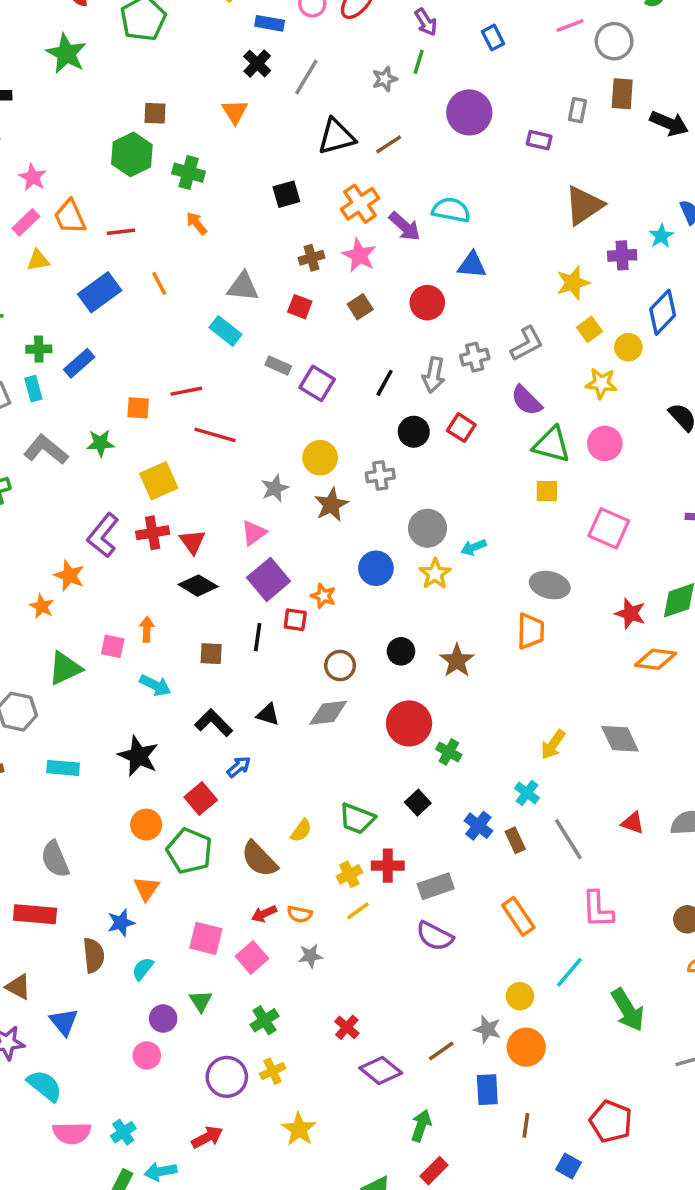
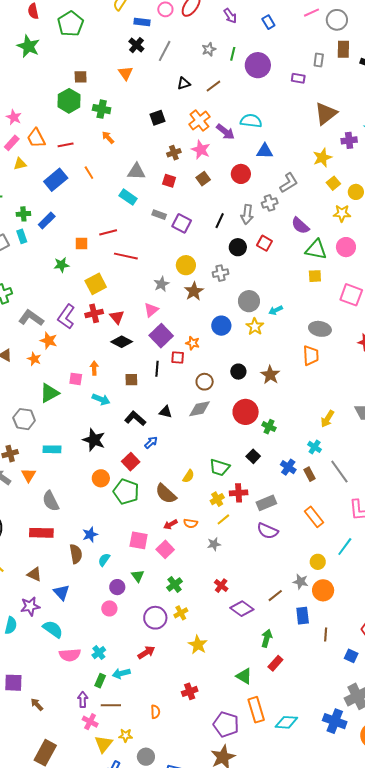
green line: (419, 62) -> (233, 54), moved
black triangle: (336, 137) -> (184, 83), size x0.6
gray L-shape: (527, 344) -> (289, 183), moved
gray L-shape: (46, 450) -> (31, 318), moved
orange triangle: (146, 889) -> (29, 475), moved
gray star: (310, 956) -> (214, 544), moved

